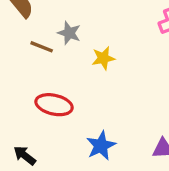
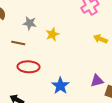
brown line: (42, 47) -> (18, 43), moved

